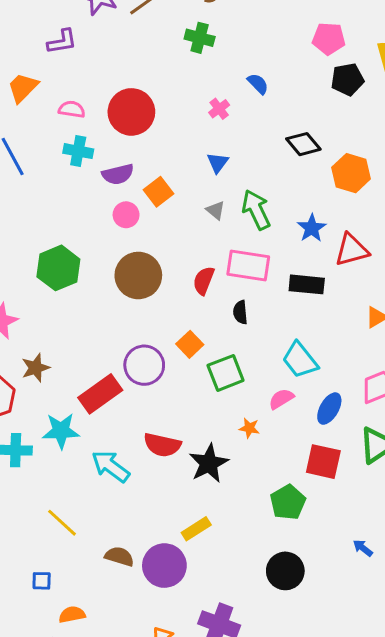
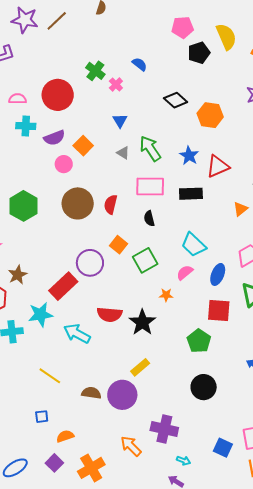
green cross: (200, 38) -> (95, 71), moved, turned 30
red semicircle: (204, 281) -> (111, 204), moved

